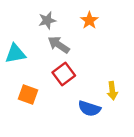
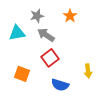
cyan triangle: (15, 54) -> (17, 33), moved
blue semicircle: (89, 109) -> (60, 85), moved

